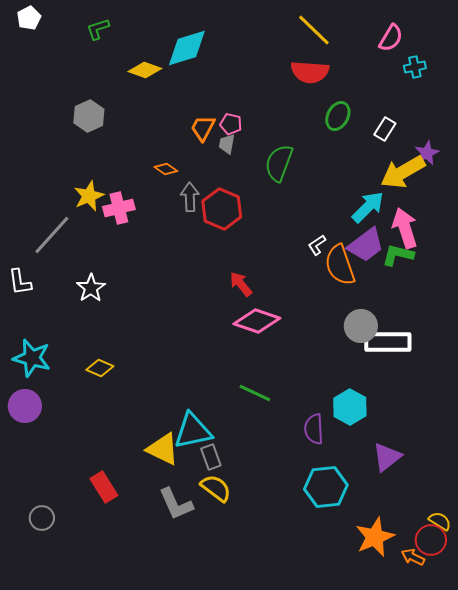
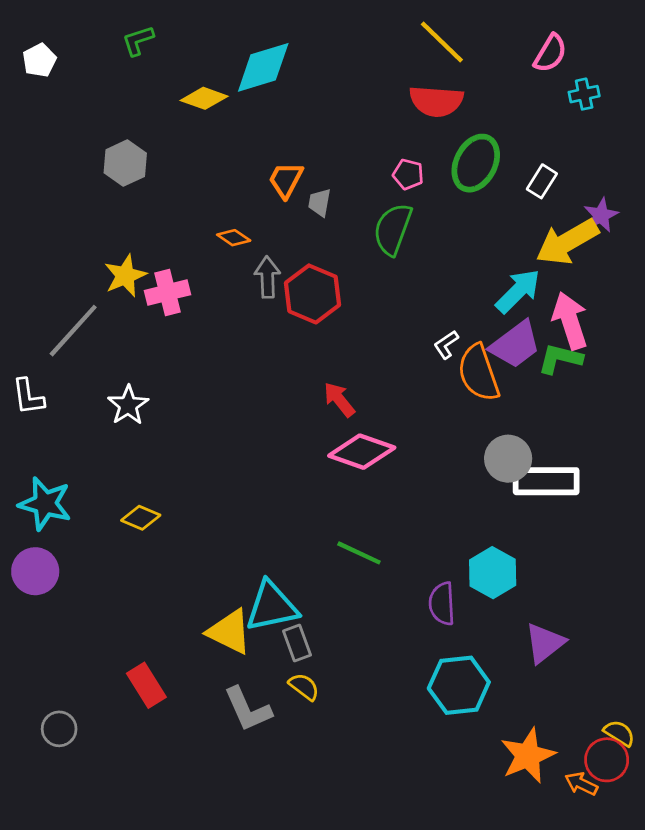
white pentagon: (29, 18) -> (39, 60), moved
green ellipse: (338, 116) -> (476, 163), size x1.4
pink pentagon: (231, 124) -> (408, 174), moved
yellow semicircle: (216, 488) -> (304, 687), size x0.7

